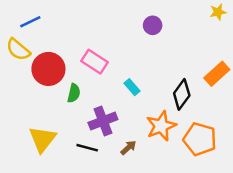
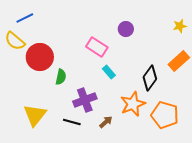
yellow star: (218, 12) -> (180, 26), moved
purple circle: (153, 25) -> (126, 29), moved
pink rectangle: (94, 62) -> (97, 47), moved

